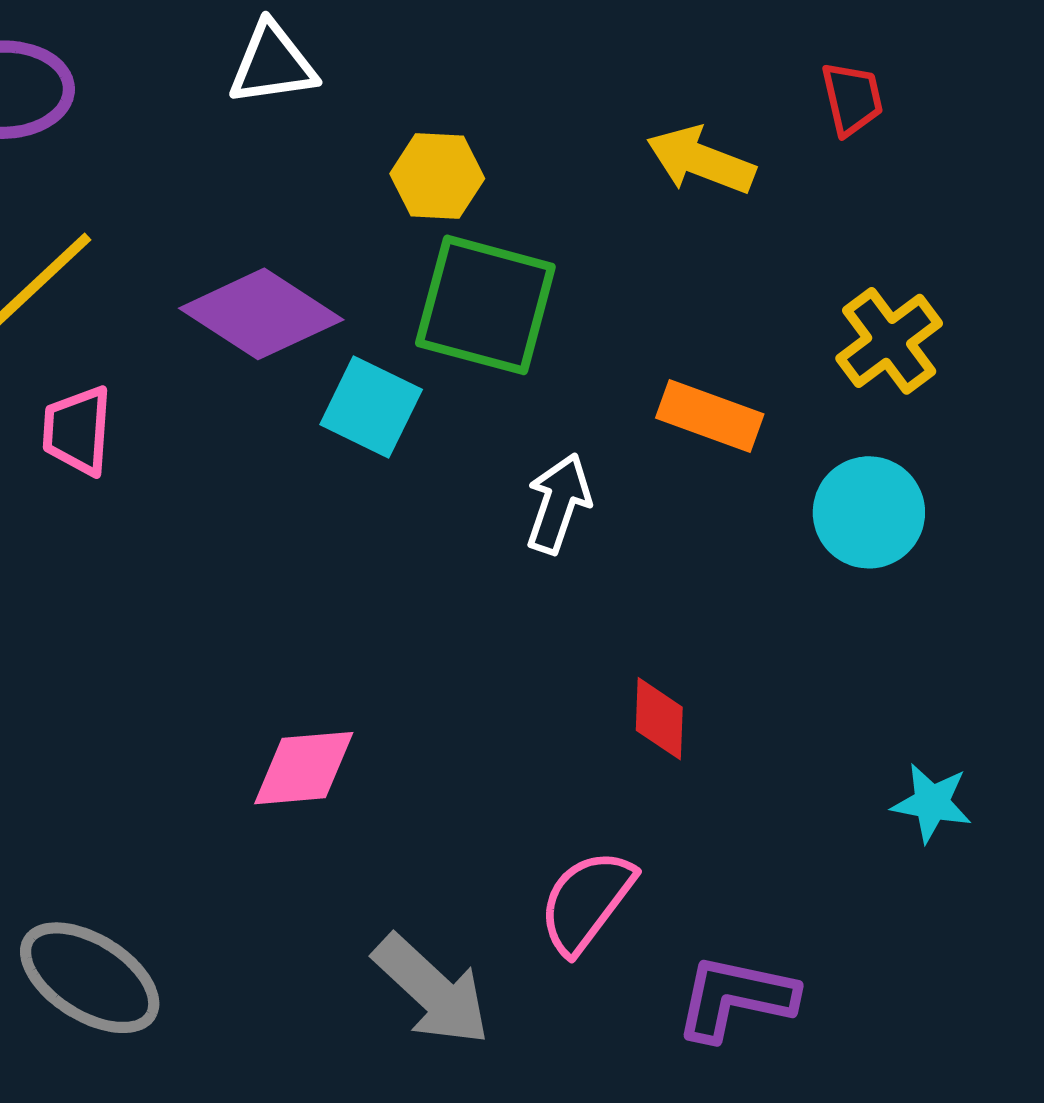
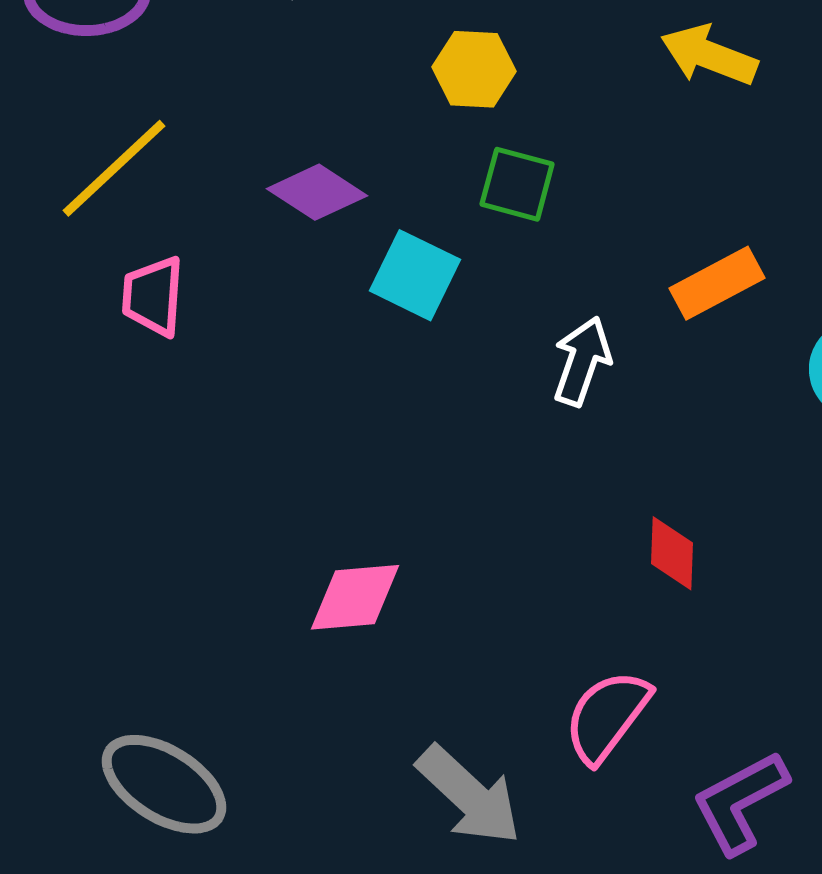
green square: (485, 305) -> (517, 184), size x0.6
purple diamond: (261, 314) -> (317, 192), size x0.7
orange rectangle: (710, 416) -> (717, 283), turned -48
purple L-shape: (735, 998) -> (740, 802), turned -40

